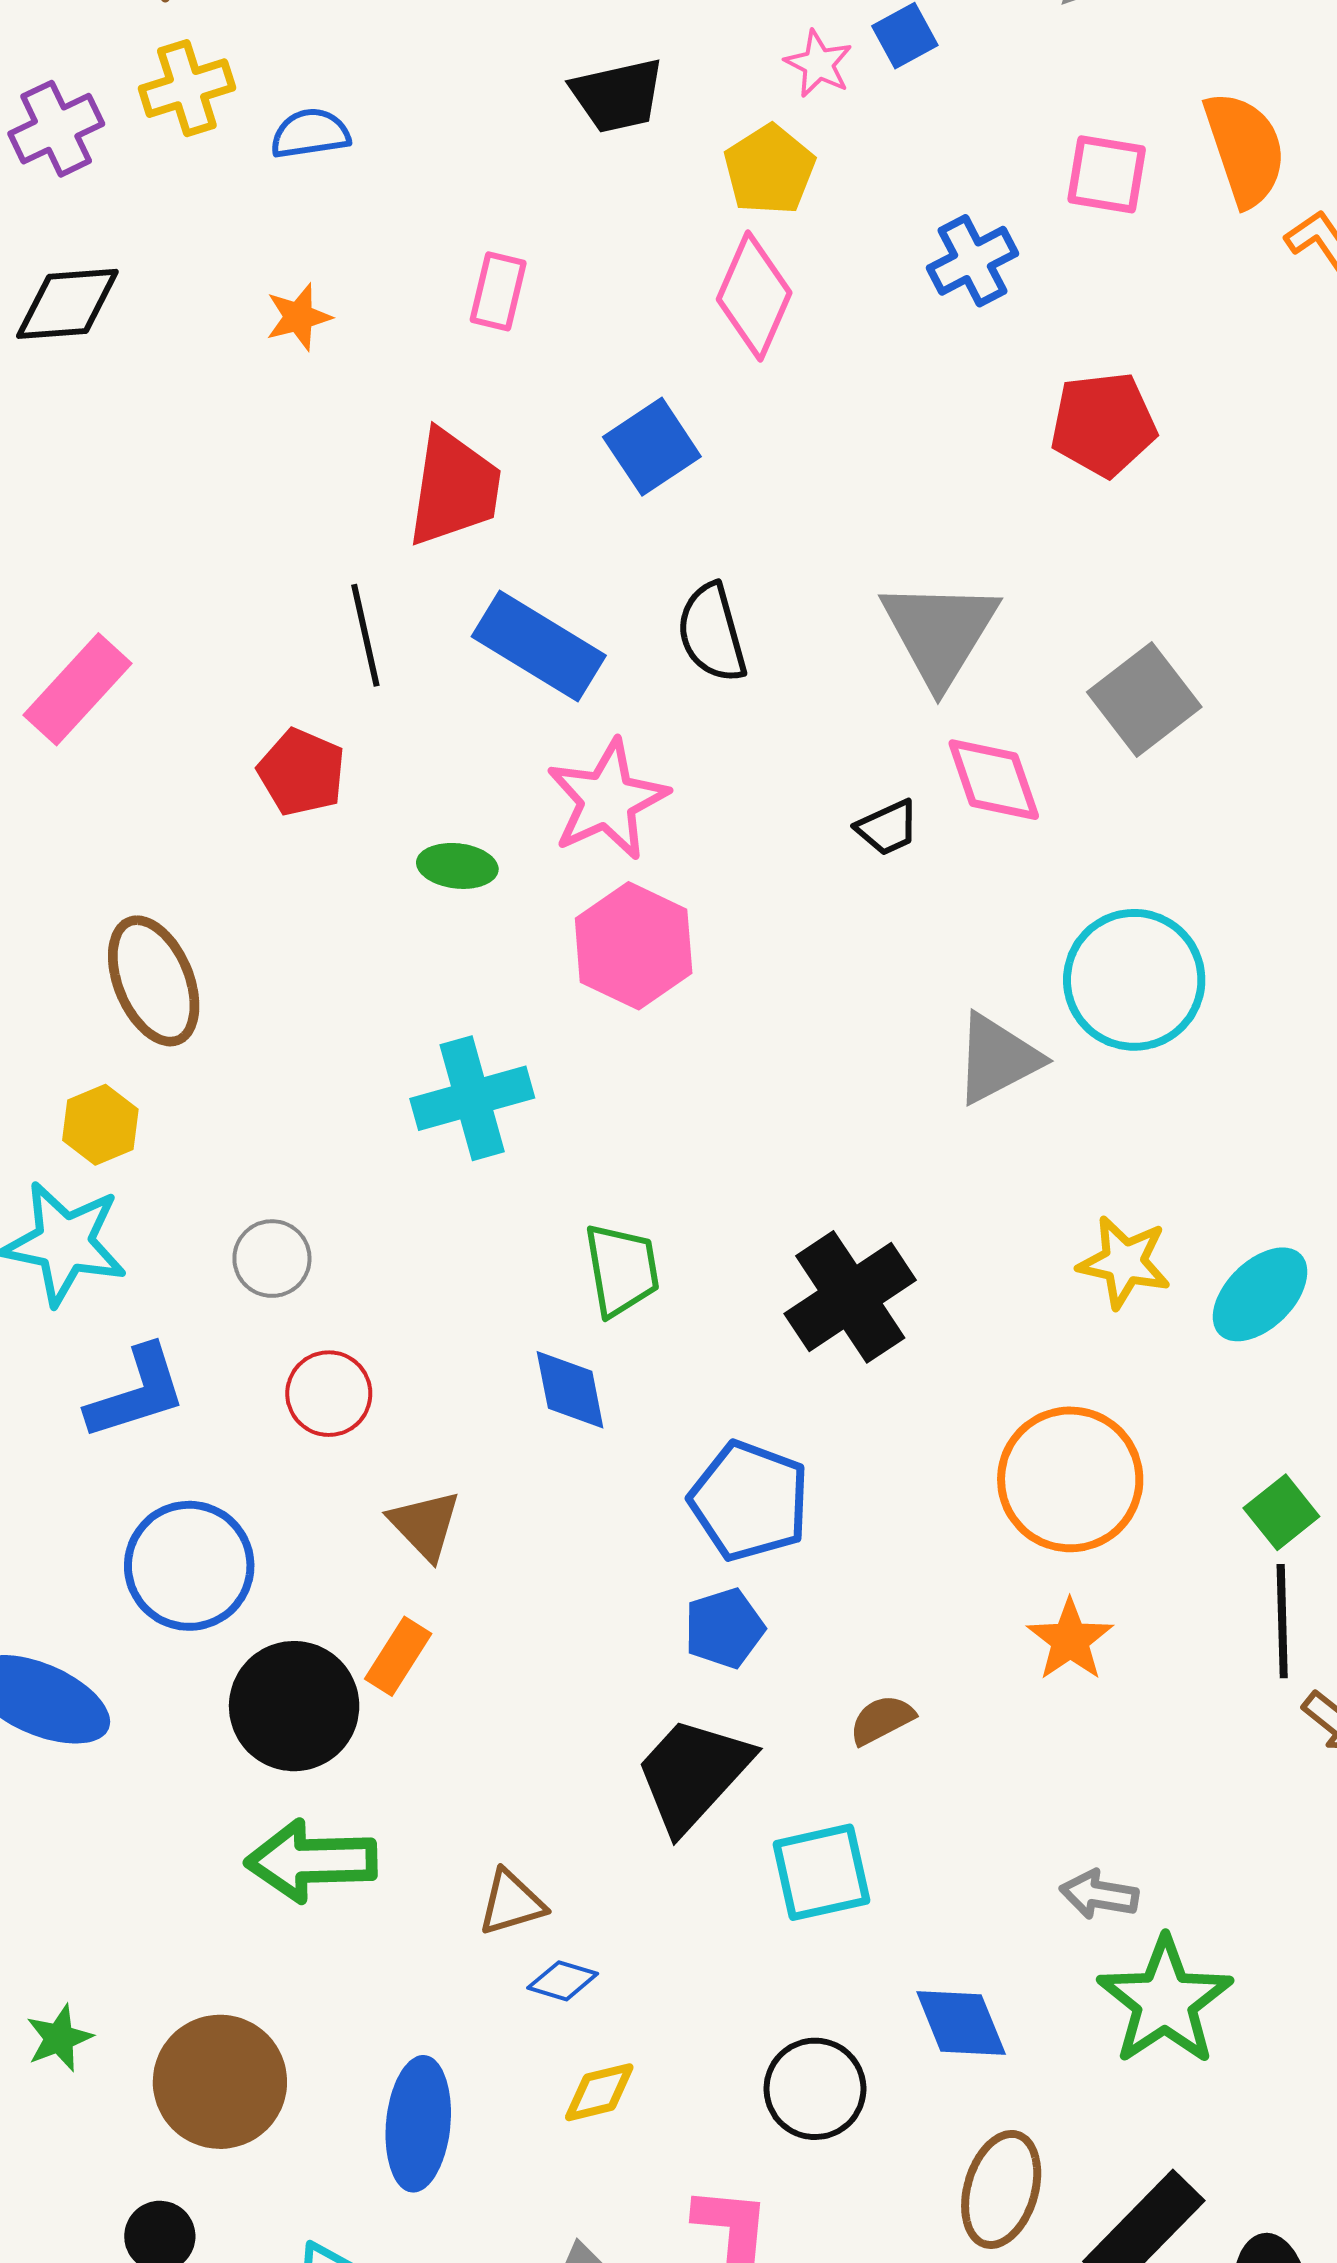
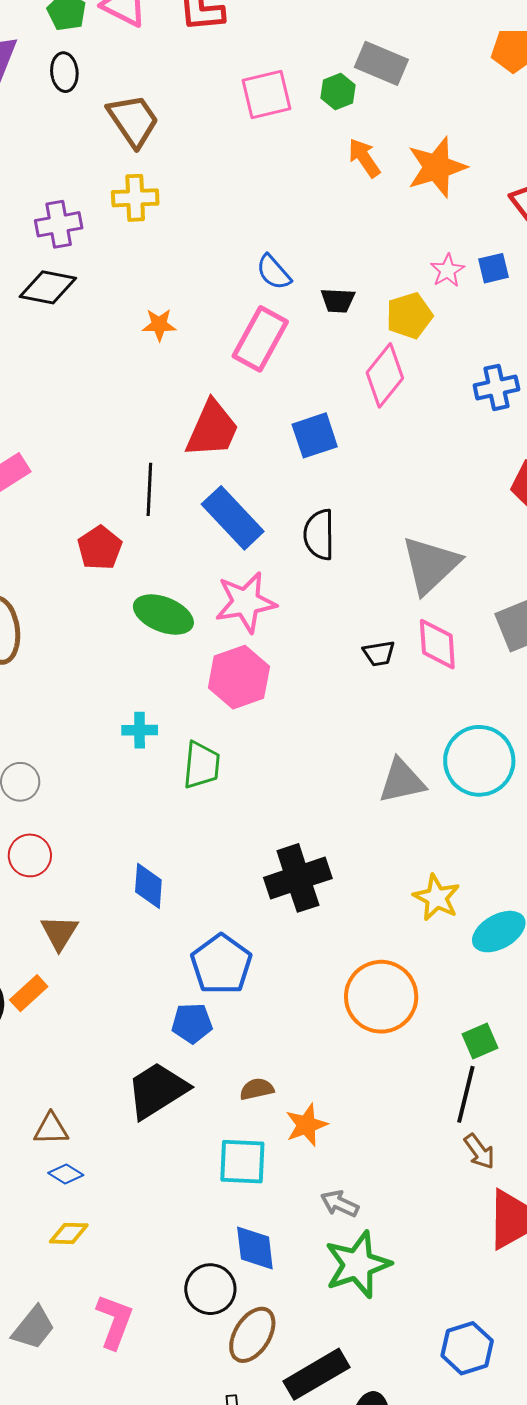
black trapezoid: (618, 95) -> (338, 300), moved, size x0.7
purple cross: (56, 129) -> (59, 224), moved
blue semicircle: (310, 134) -> (274, 272), moved, turned -138
pink rectangle: (498, 291) -> (260, 339), size x1.6
green ellipse: (457, 866) -> (163, 615), size x1.5
cyan cross: (472, 1098) -> (140, 730), size x0.6
green trapezoid: (622, 1270) -> (202, 765), moved
orange star: (1070, 1640) -> (306, 1125), moved
cyan square: (821, 1872) -> (242, 1162), moved
black circle: (815, 2089) -> (210, 1289), moved

